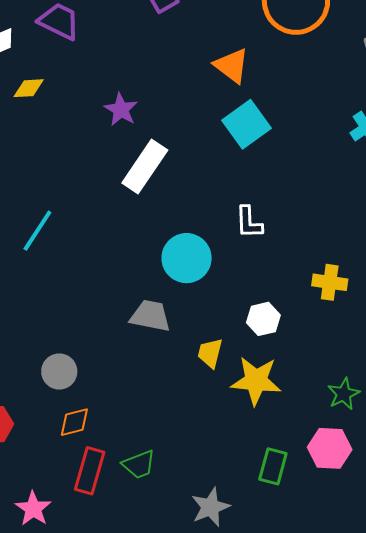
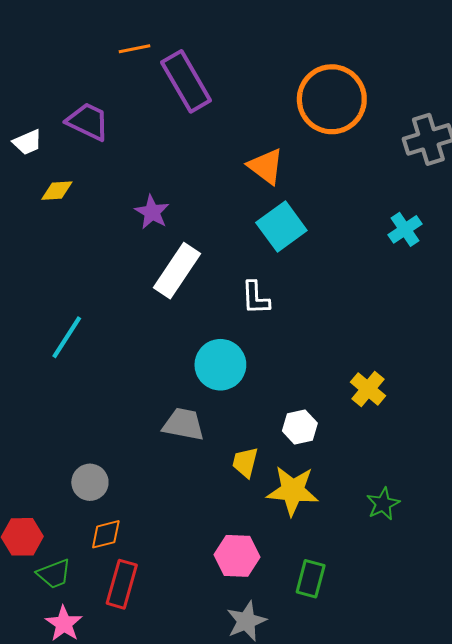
white L-shape: (249, 222) -> (255, 298), moved
yellow cross: (330, 282) -> (368, 389), turned 32
pink hexagon: (330, 448) -> (237, 556), moved
green trapezoid: (139, 464) -> (54, 574), moved

